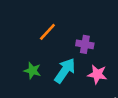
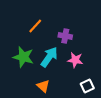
green star: (32, 71) -> (23, 57), size x1.5

